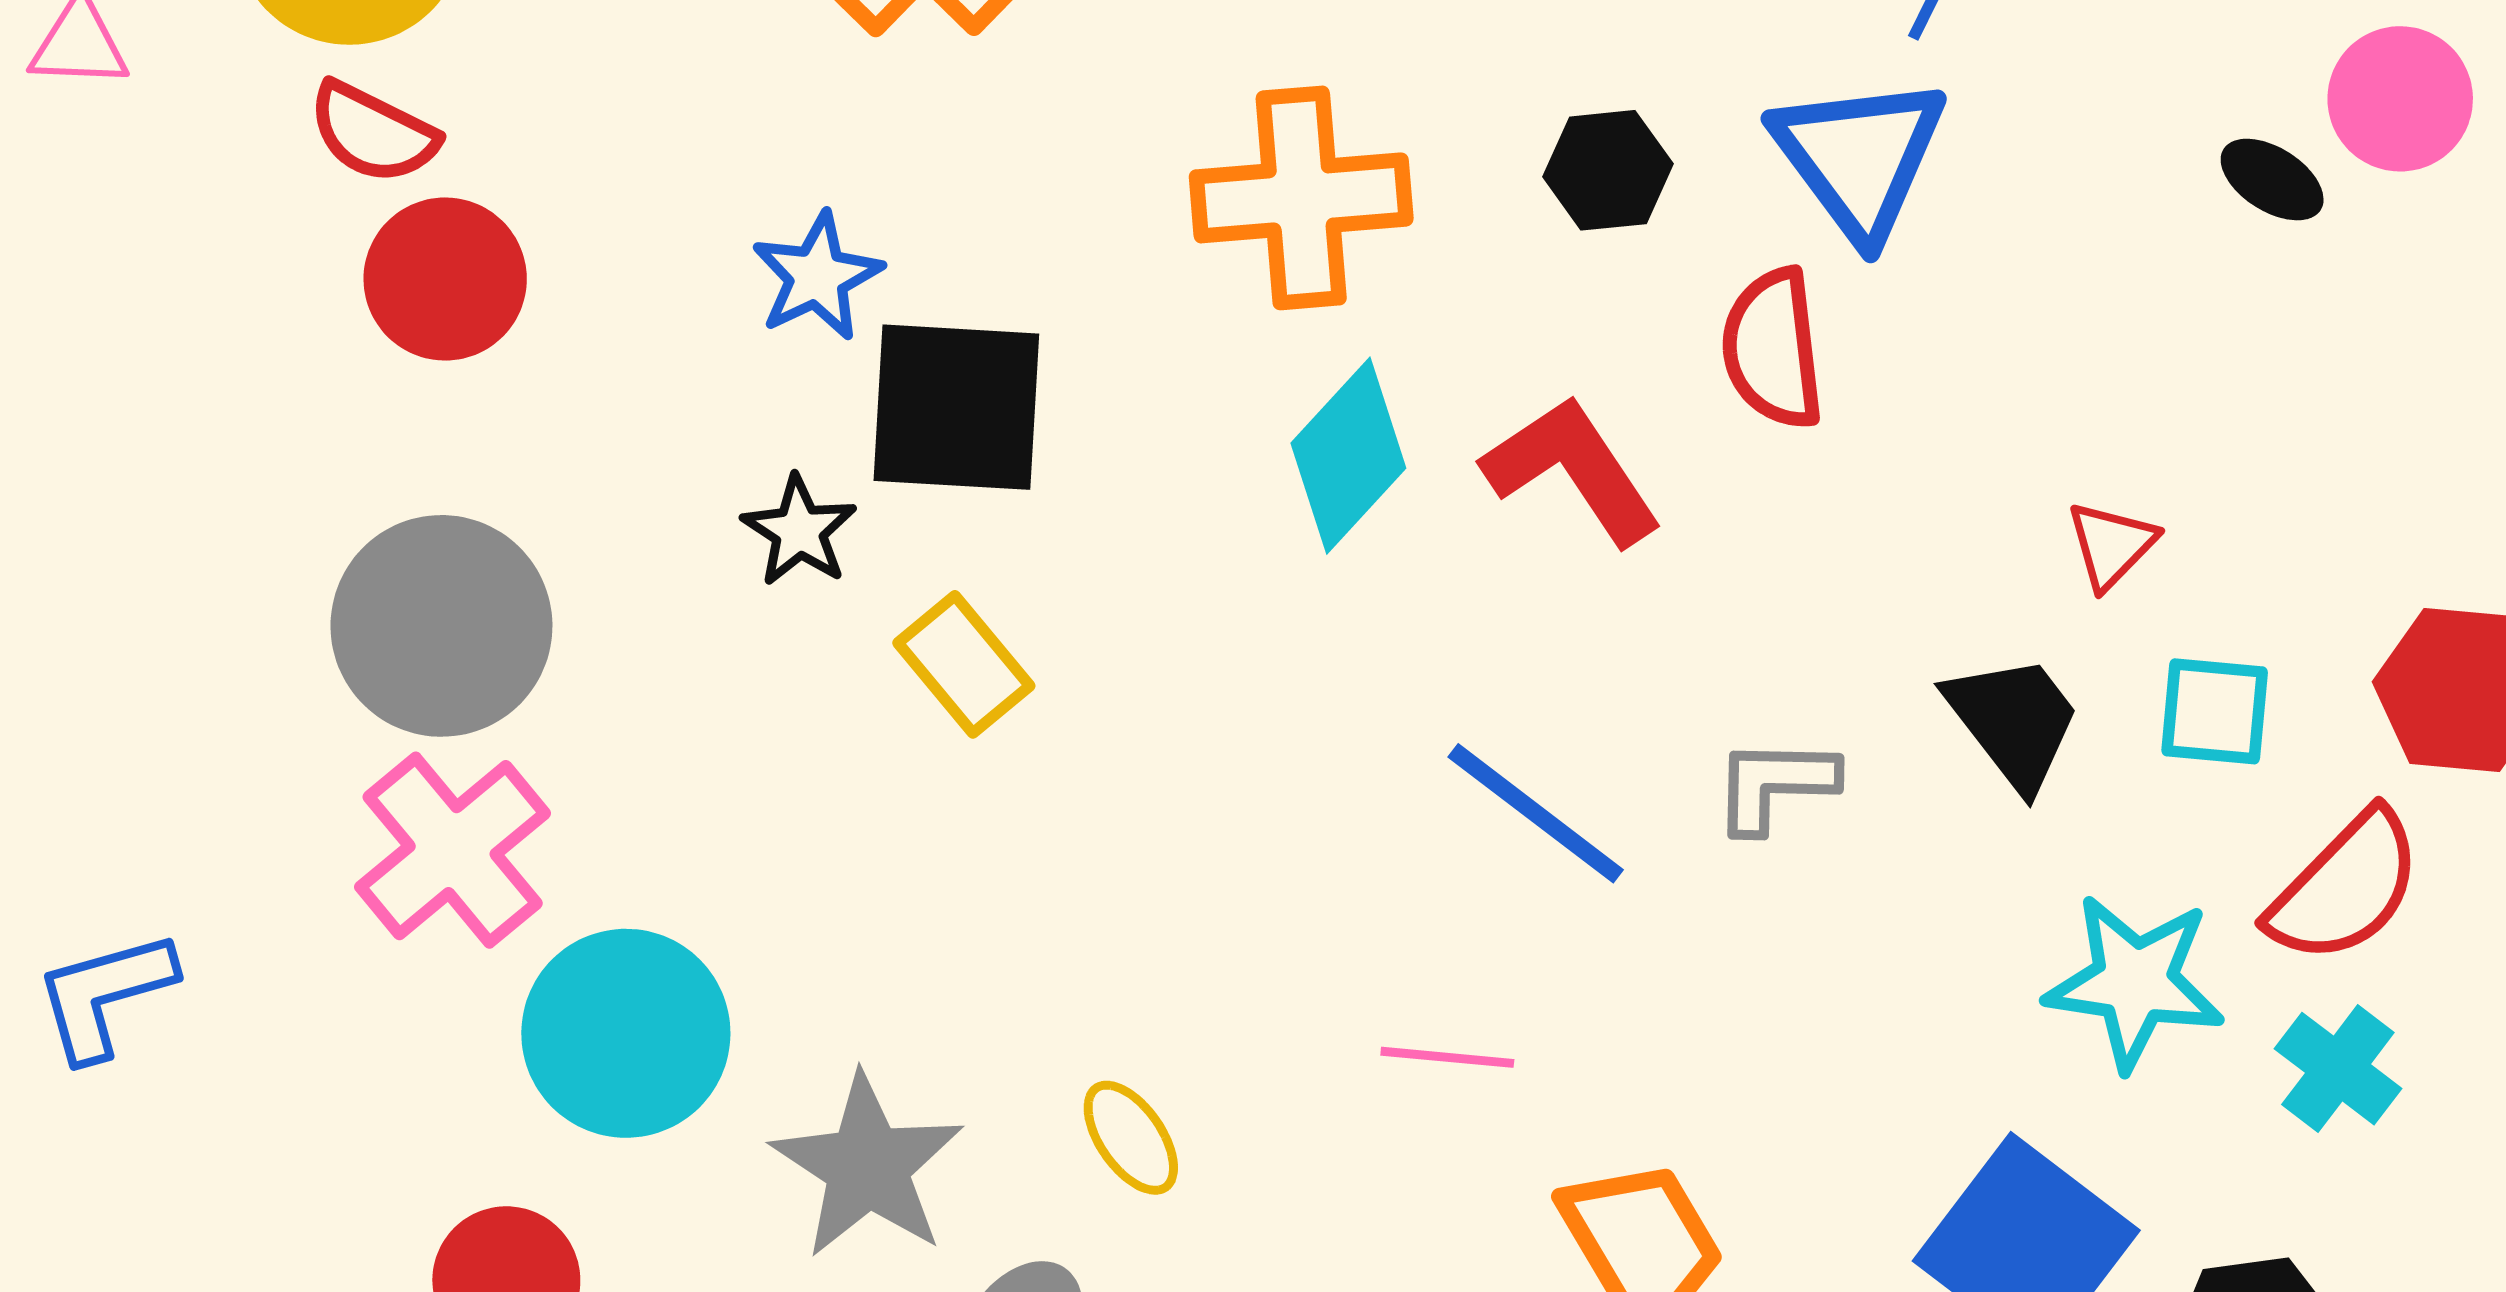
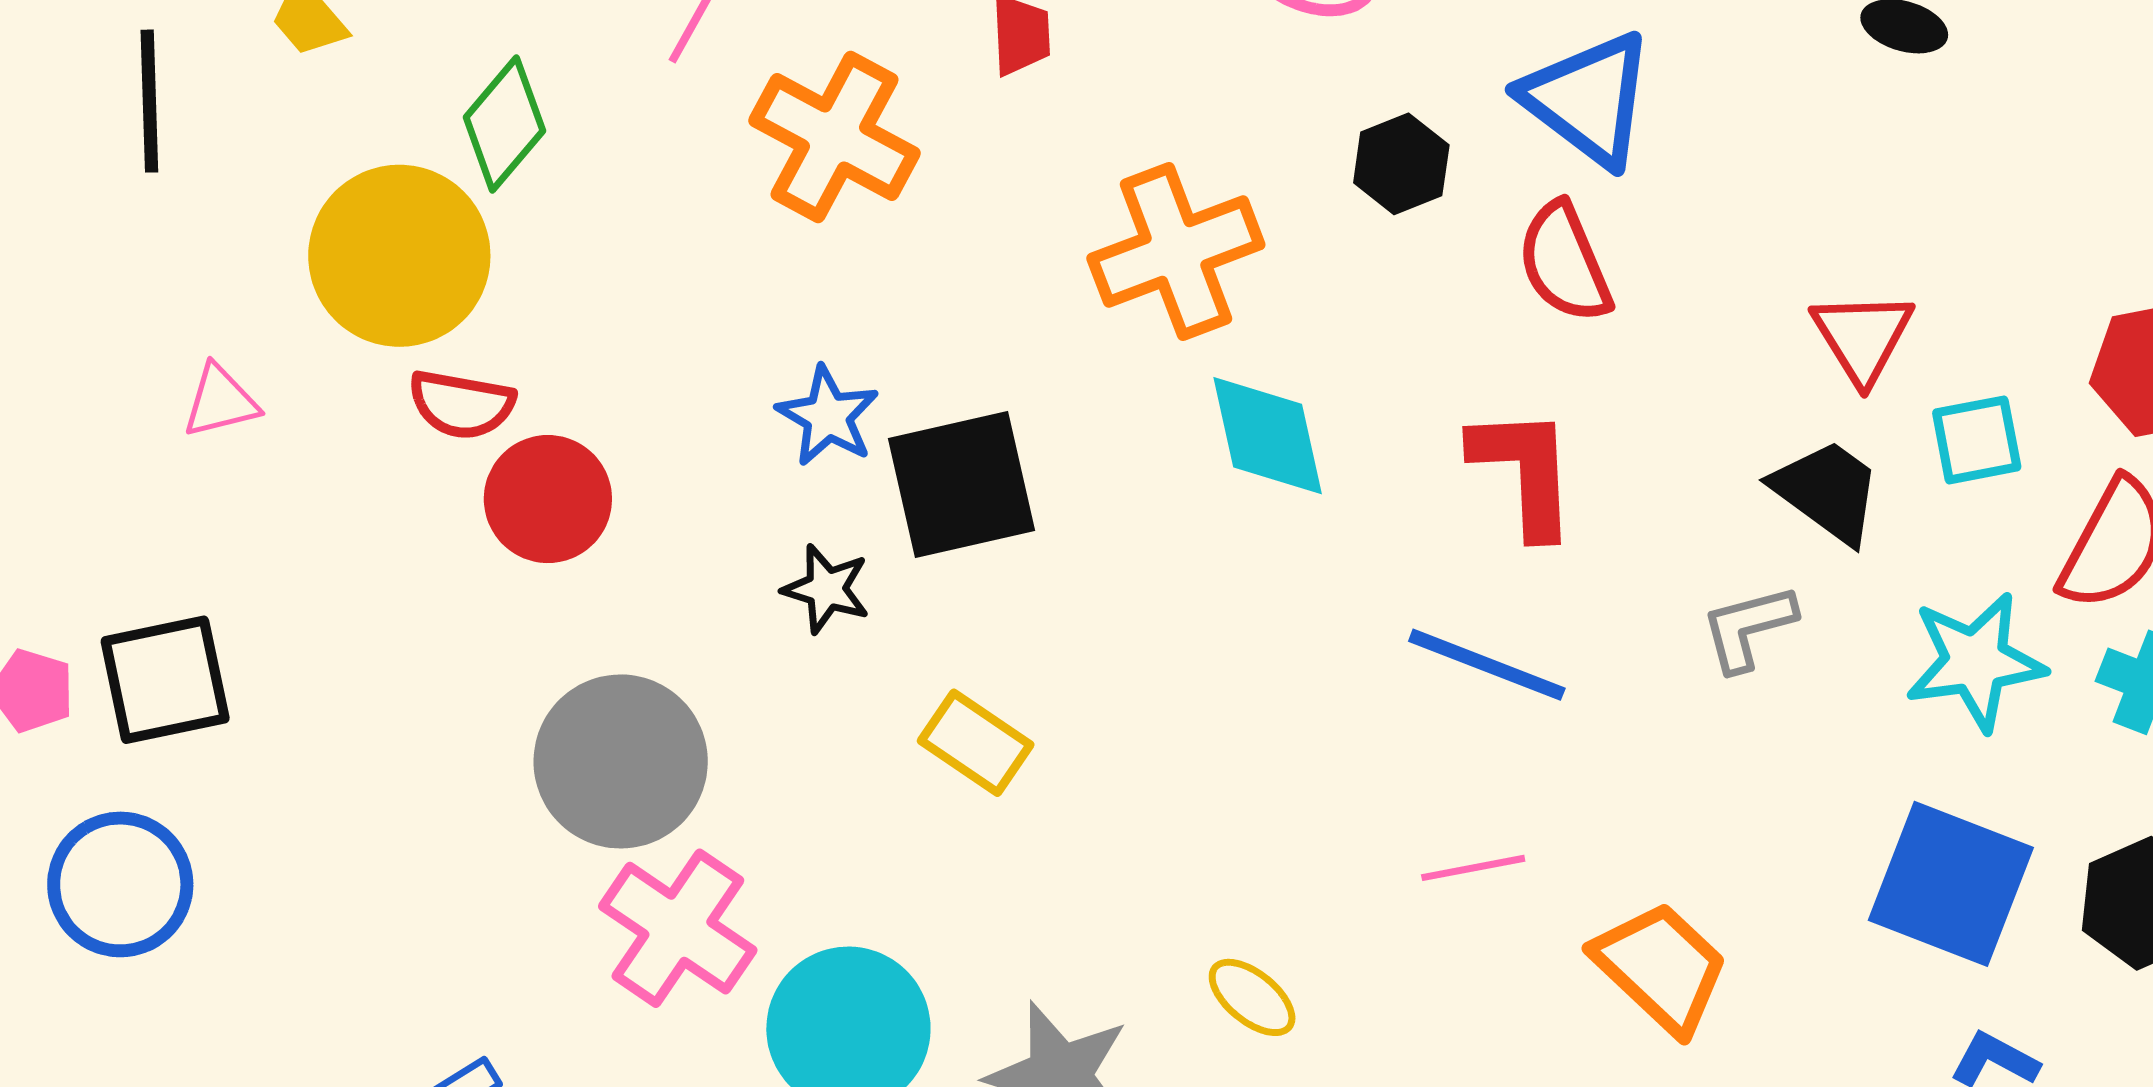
cyan diamond: (1348, 456) -> (1268, 436), turned -39
red L-shape: (1572, 470) -> (1524, 471), moved, turned 47
black star: (799, 531) -> (826, 589), moved
red triangle: (2111, 545) -> (1863, 337), size x1.4
yellow rectangle: (964, 664) -> (976, 743), moved
gray L-shape: (1775, 785) -> (1748, 628), moved

